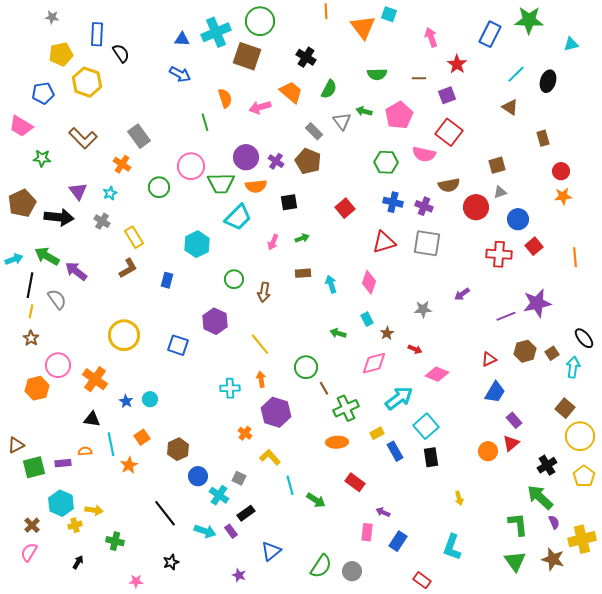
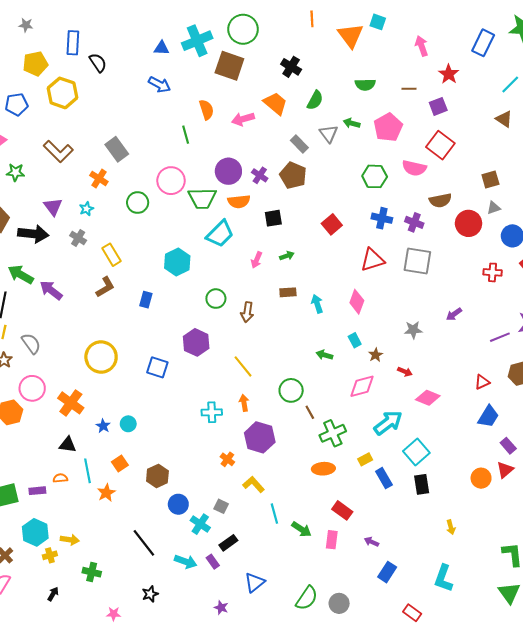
red cross: (499, 254) -> (493, 272), size x0.7
gray semicircle: (57, 299) -> (31, 343), moved
pink rectangle: (367, 532) -> (332, 540), moved

